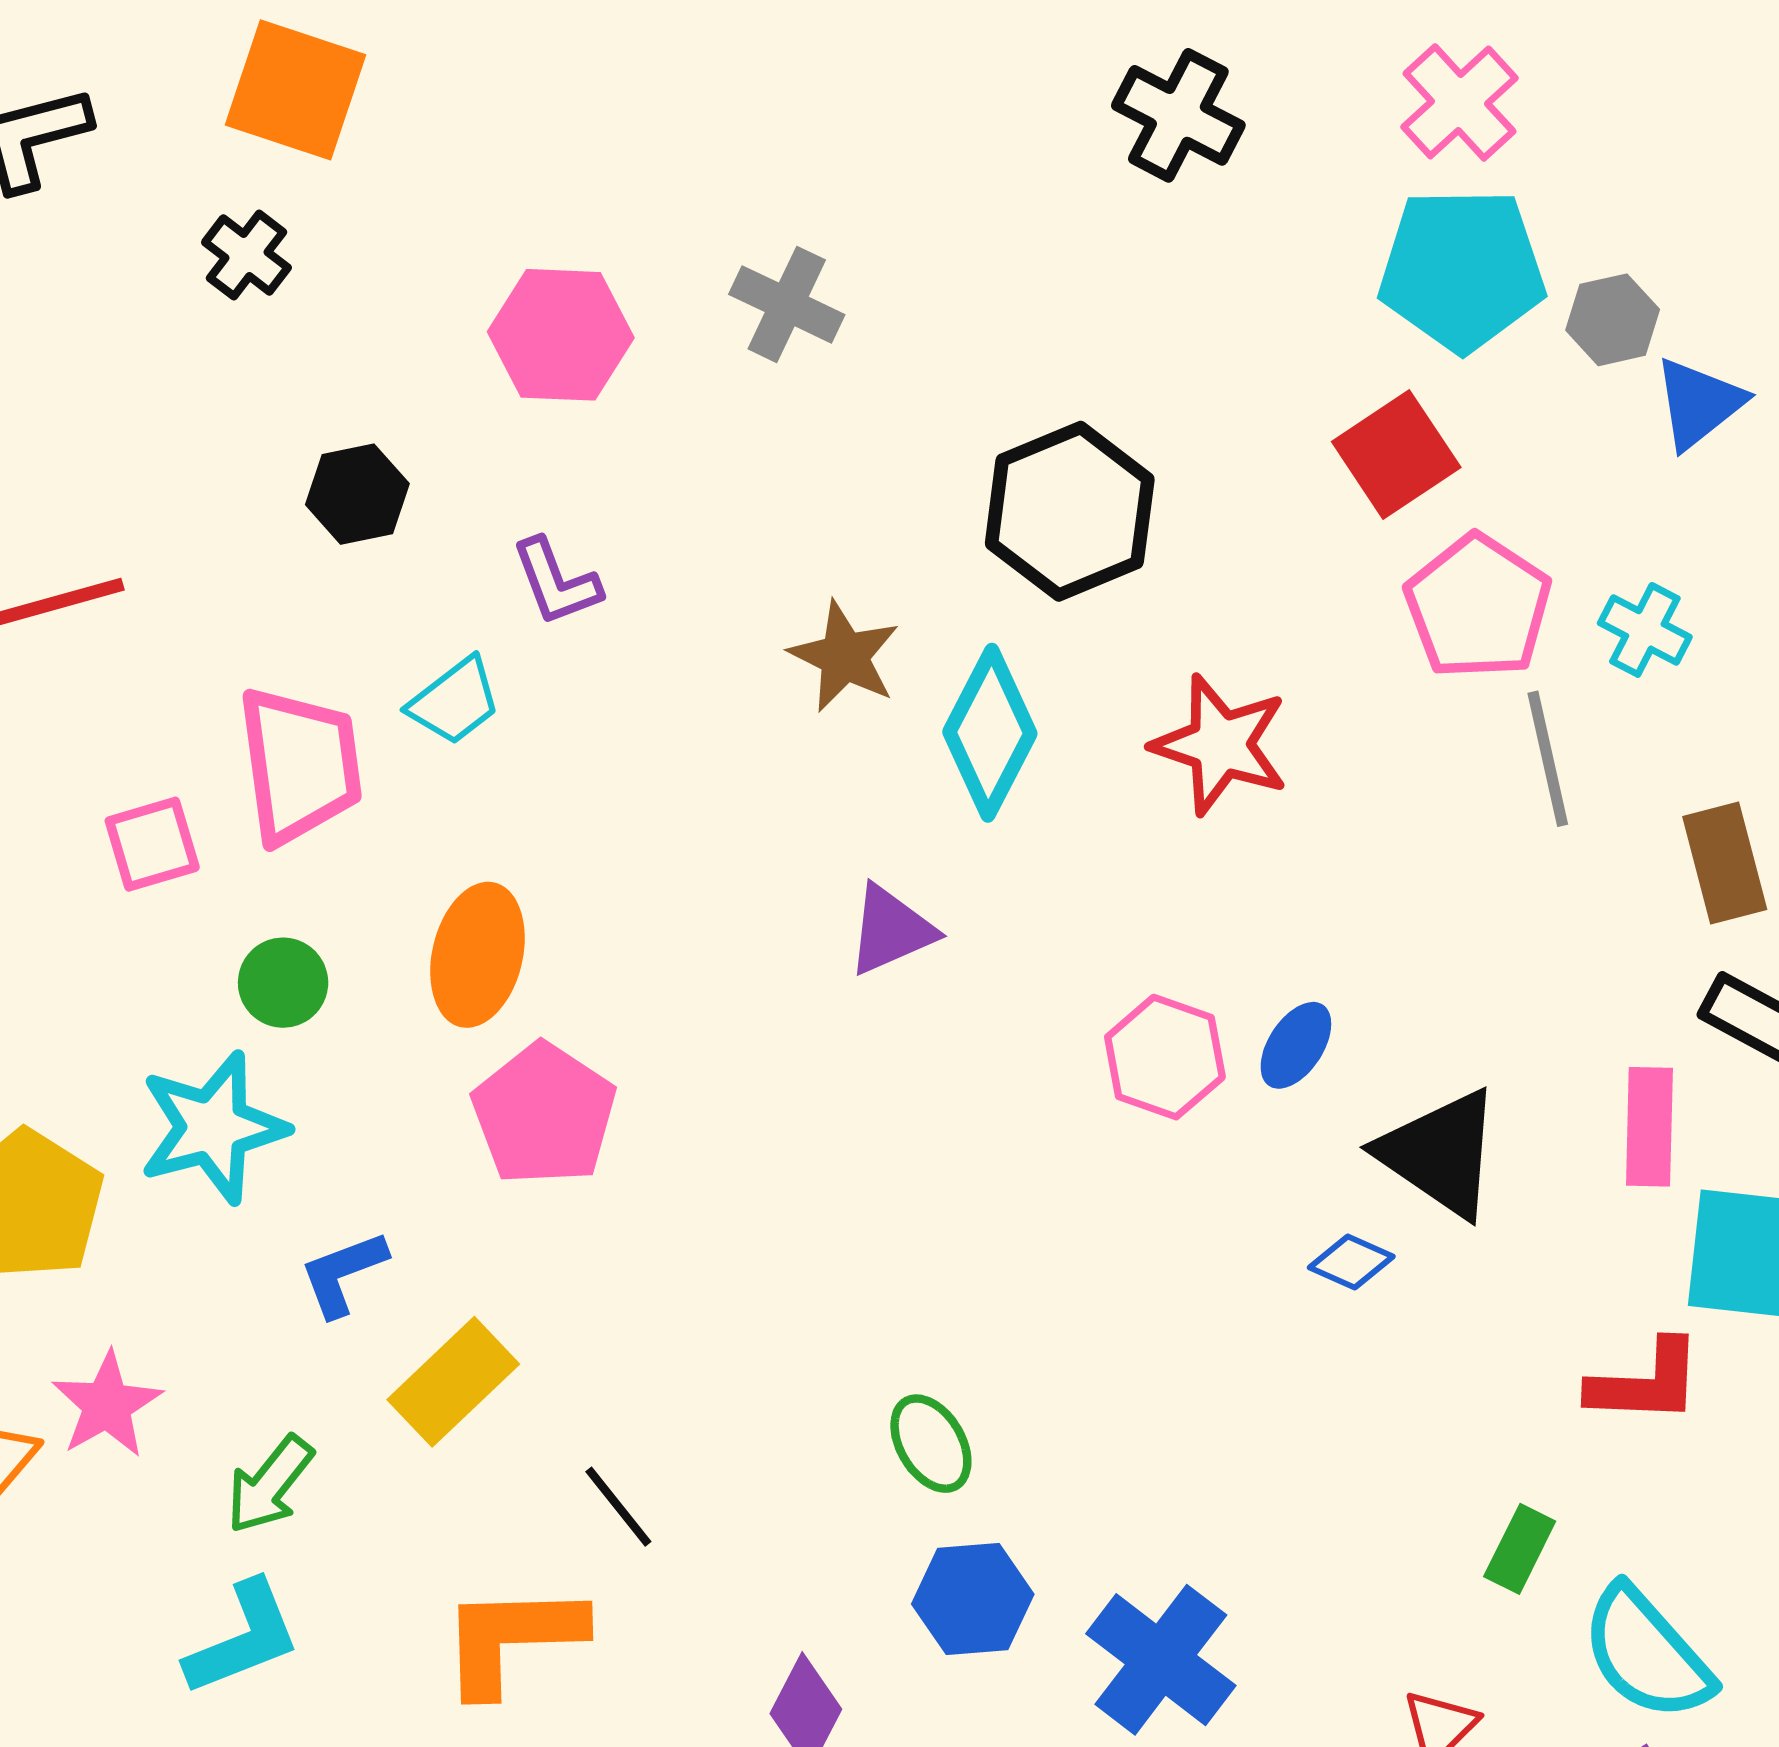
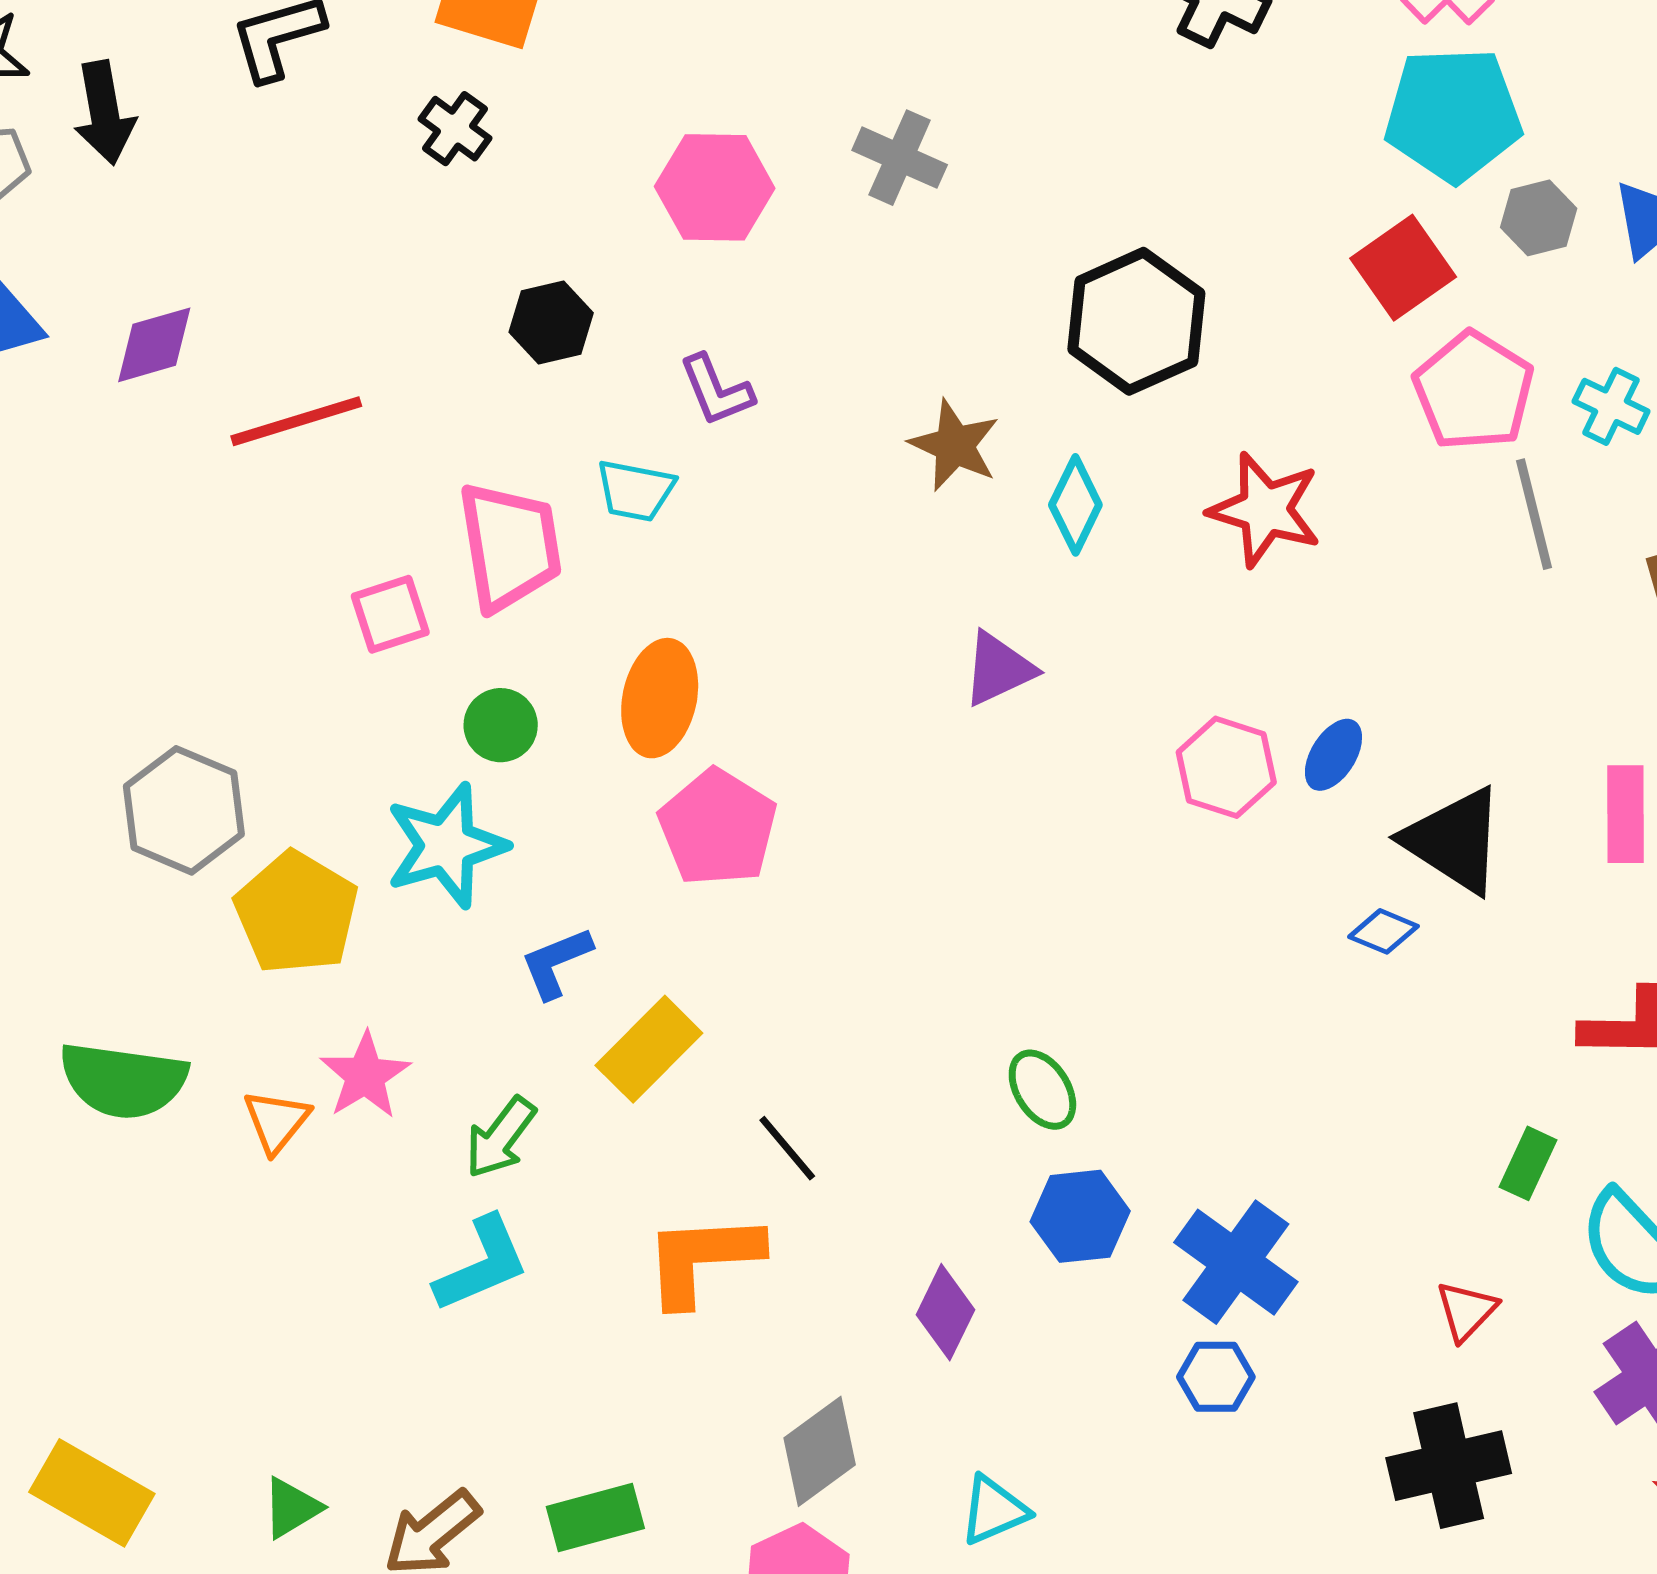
gray hexagon: (1613, 320) -> (1539, 218), moved
cyan trapezoid: (455, 701) -> (635, 490), turned 50
cyan diamond: (990, 733) -> (1075, 505), size x0.7

